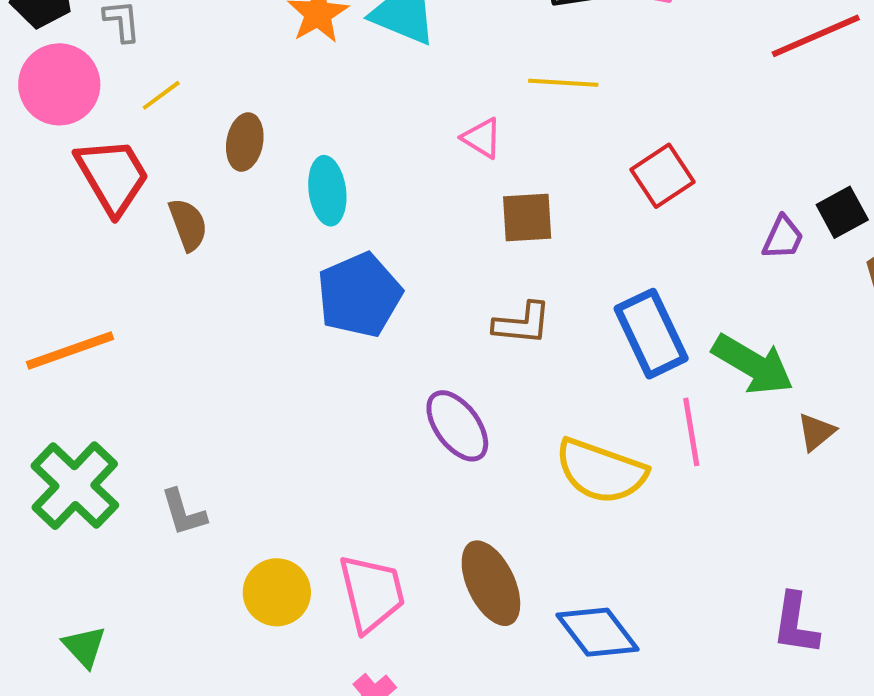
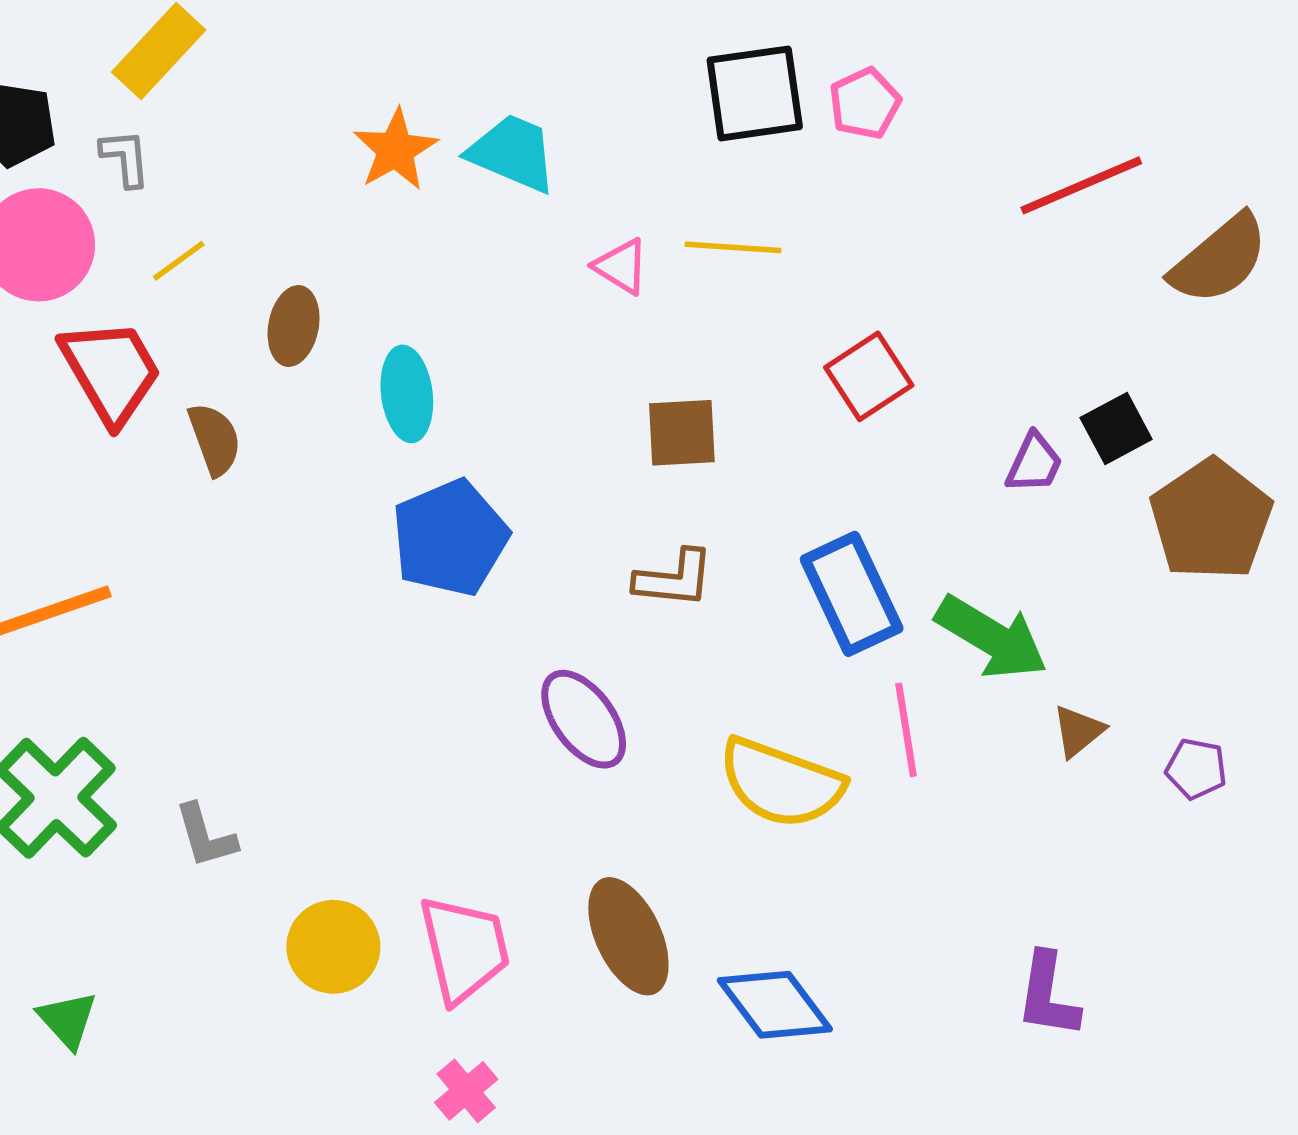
pink triangle: (482, 138) -> (621, 266), moved

